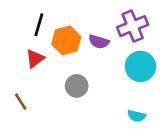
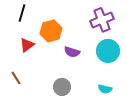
black line: (39, 25) -> (22, 13), moved
purple semicircle: (99, 42) -> (72, 52), moved
gray circle: (77, 86) -> (62, 87), moved

